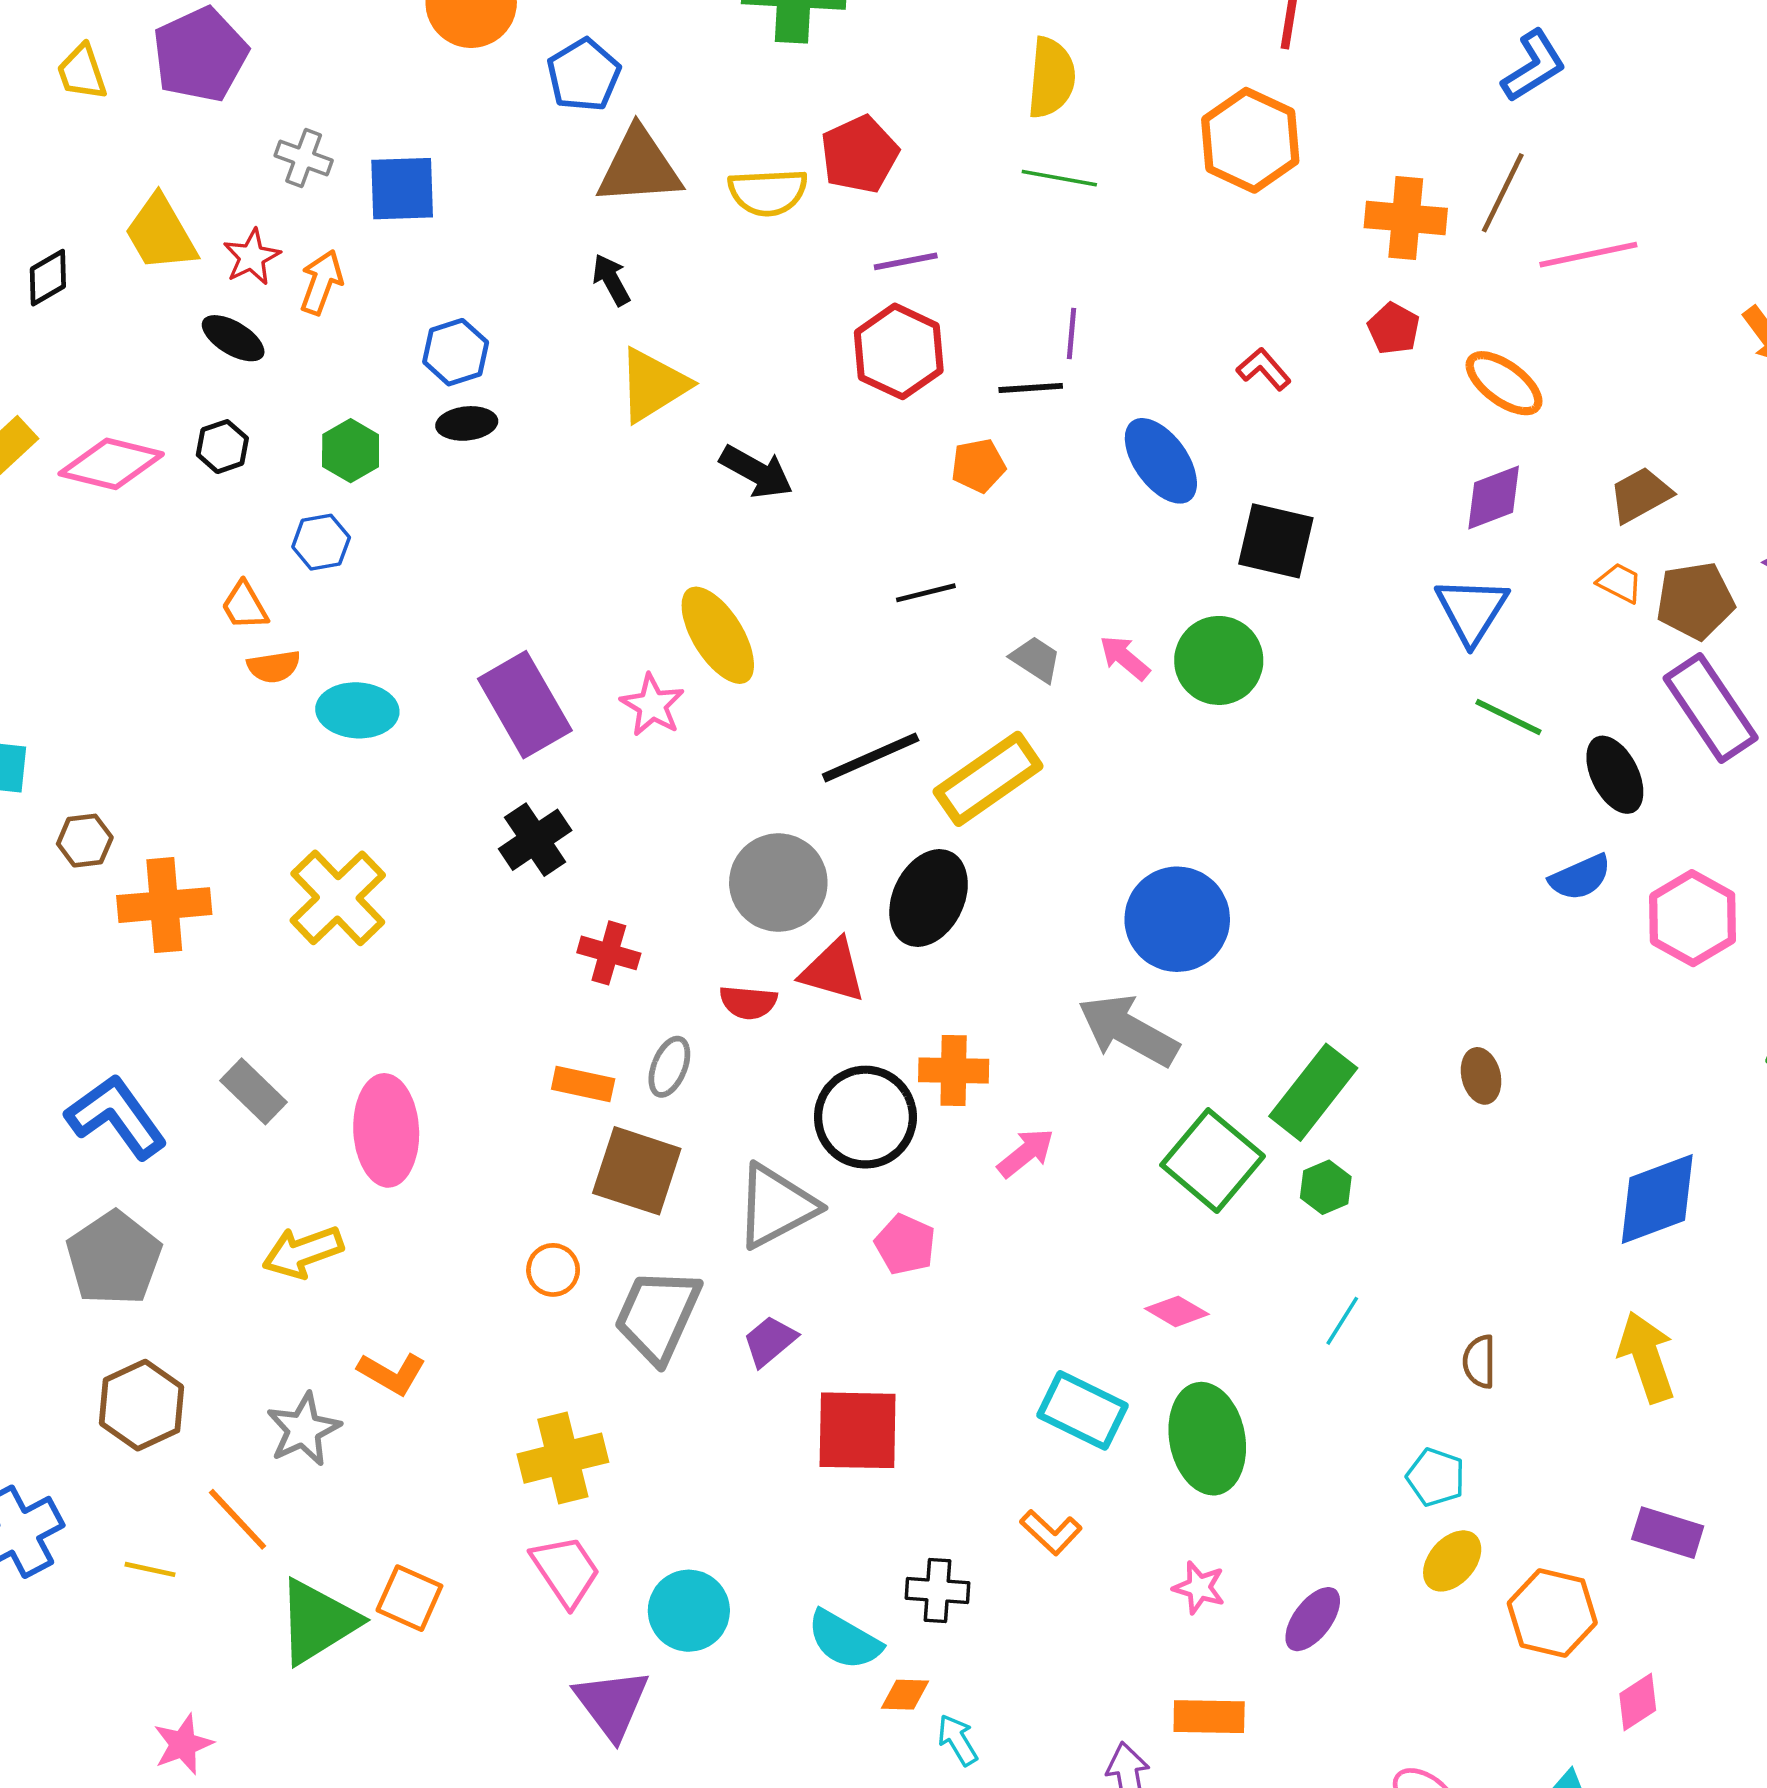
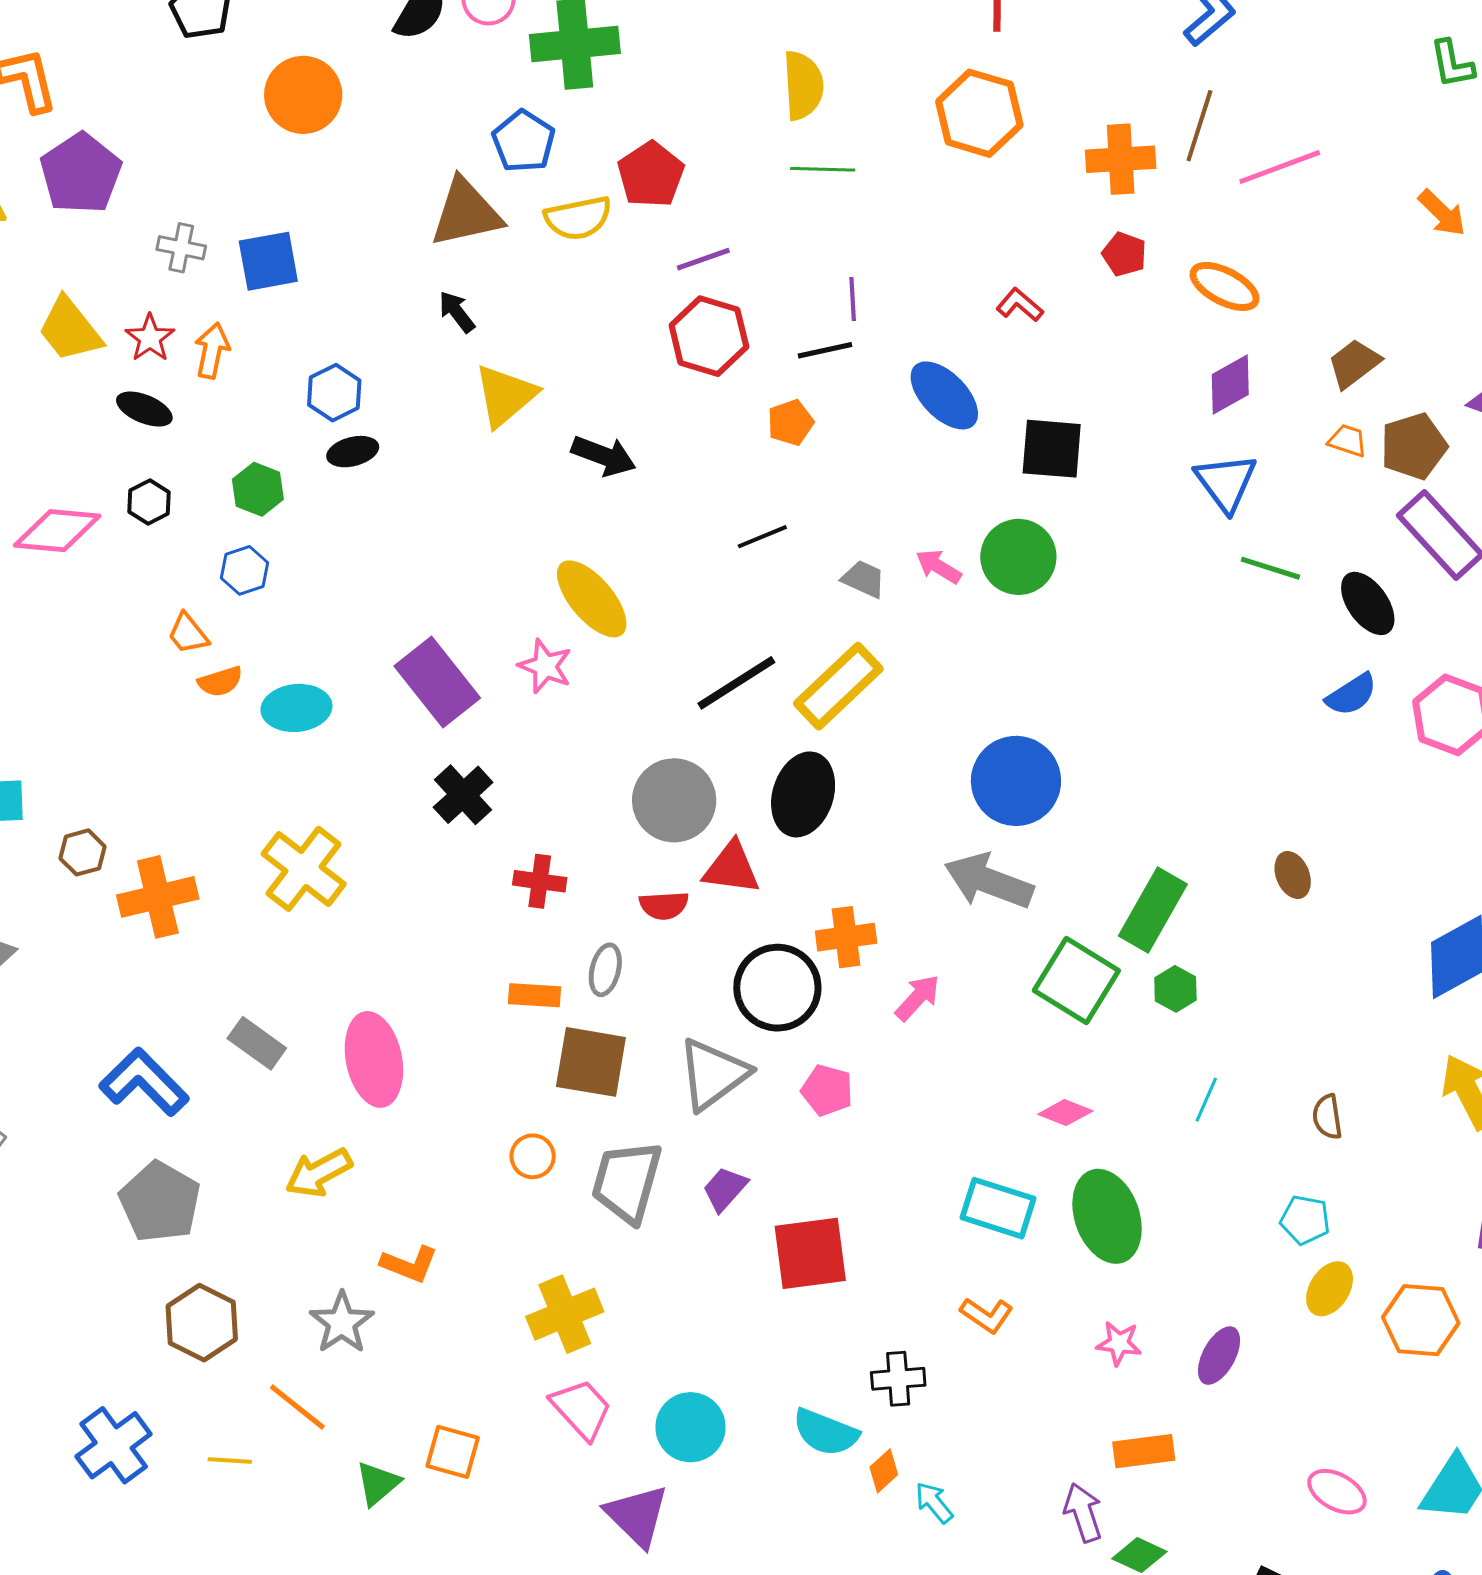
blue pentagon: (584, 75) -> (524, 141), moved
green triangle: (317, 1622) -> (378, 1483), size x0.6
orange diamond: (905, 1695) -> (884, 1471), turned -36

